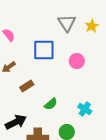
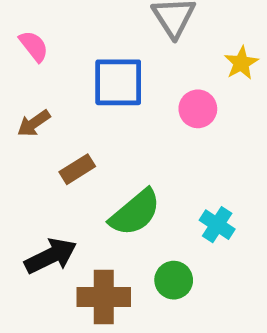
yellow star: (92, 26) -> (241, 63), moved
green semicircle: (51, 104) -> (135, 213), size x1.6

